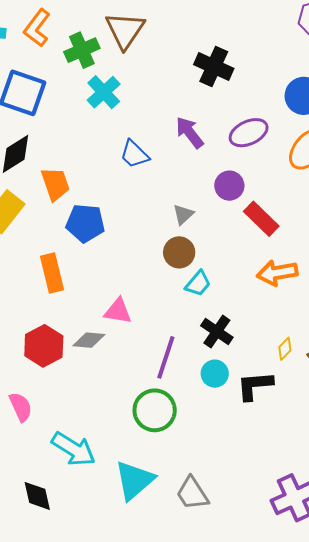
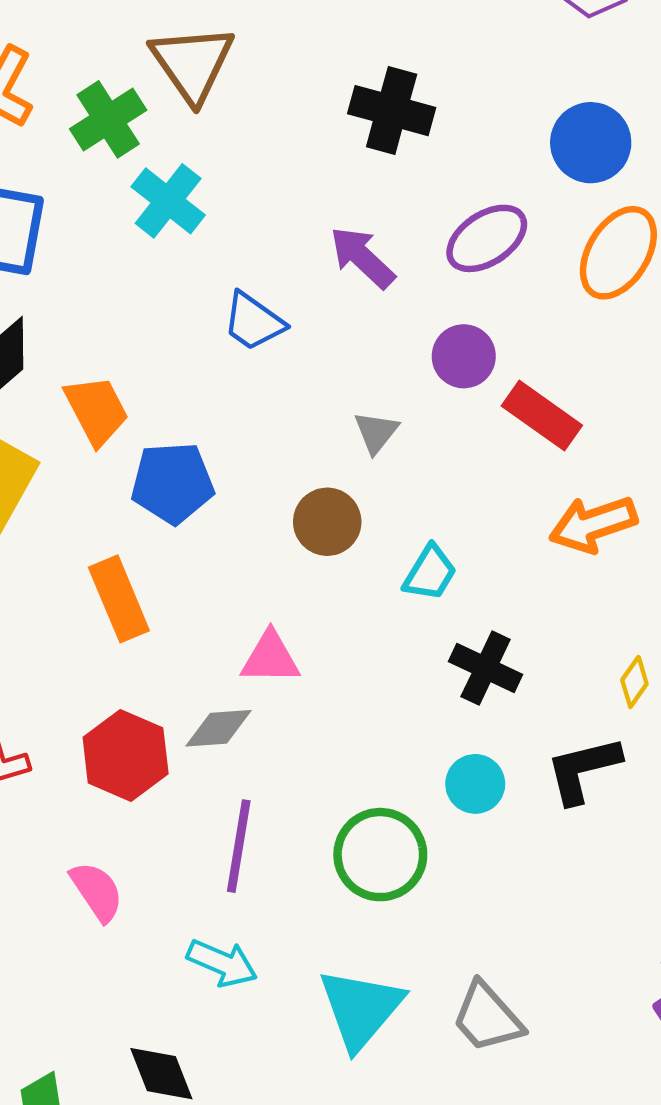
brown circle: (179, 252) -> (327, 522), moved
purple line: (166, 357) -> (239, 846), moved
cyan circle: (215, 374) -> (475, 784), moved
cyan arrow: (73, 449) -> (222, 963), size x0.7

